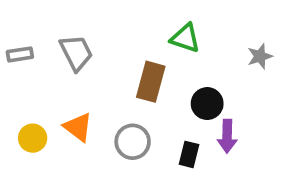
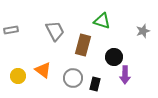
gray trapezoid: (76, 53) -> (55, 31), moved
black rectangle: (189, 154) -> (95, 84), moved

